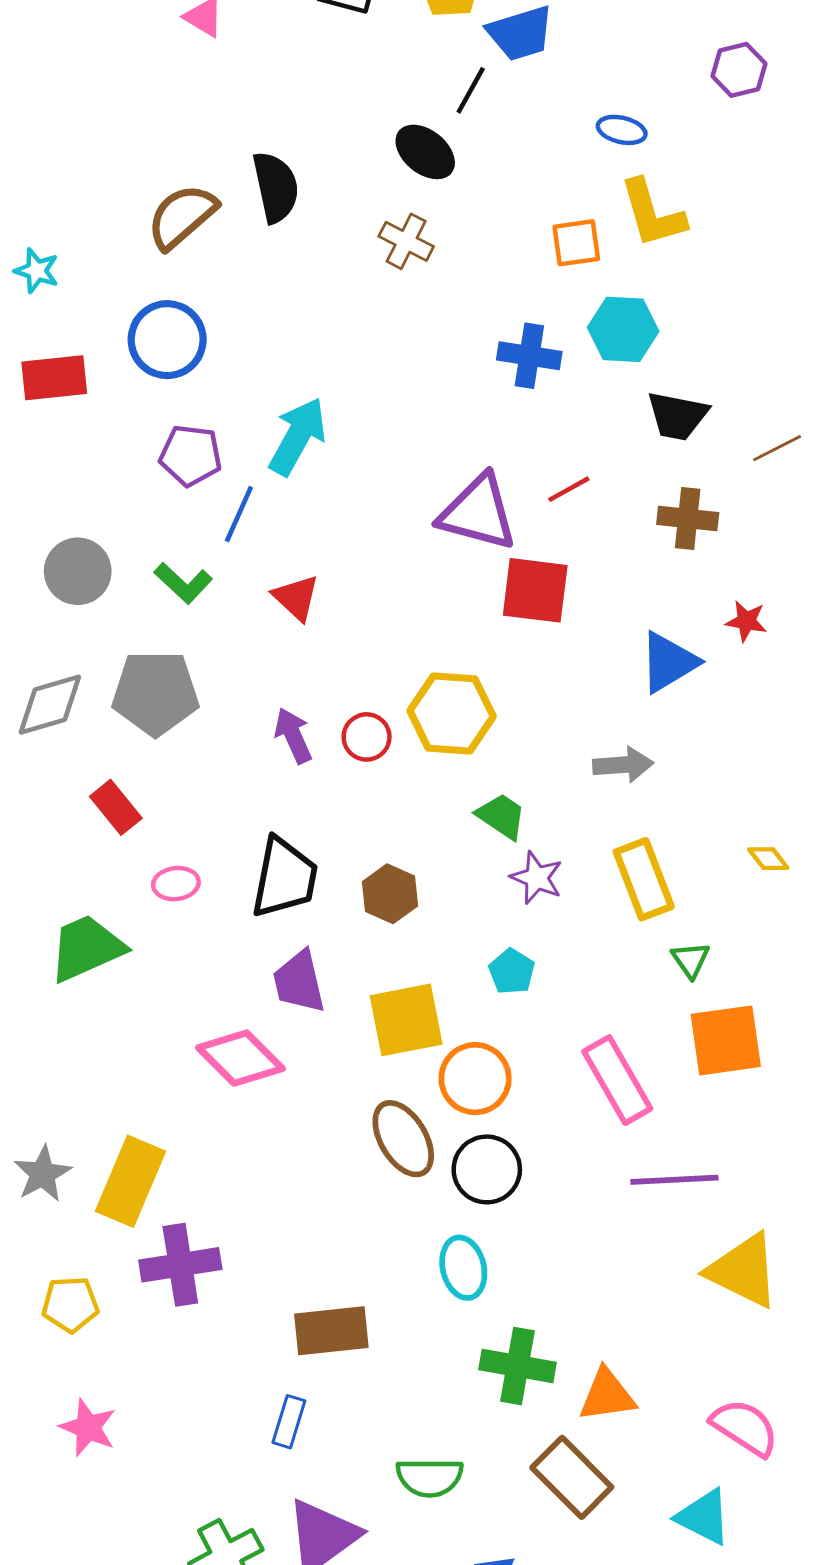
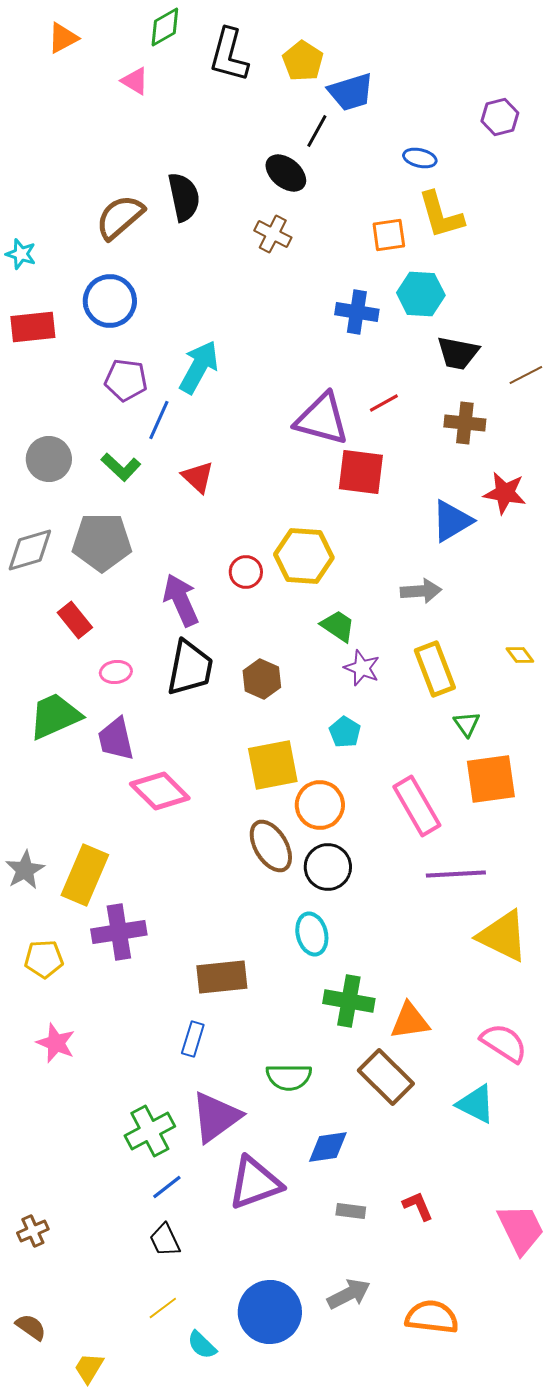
red star: (746, 621) -> (505, 493), size x1.5
purple arrow: (293, 735) -> (181, 600), moved, size x1.4
purple trapezoid: (299, 982) -> (116, 739), moved

